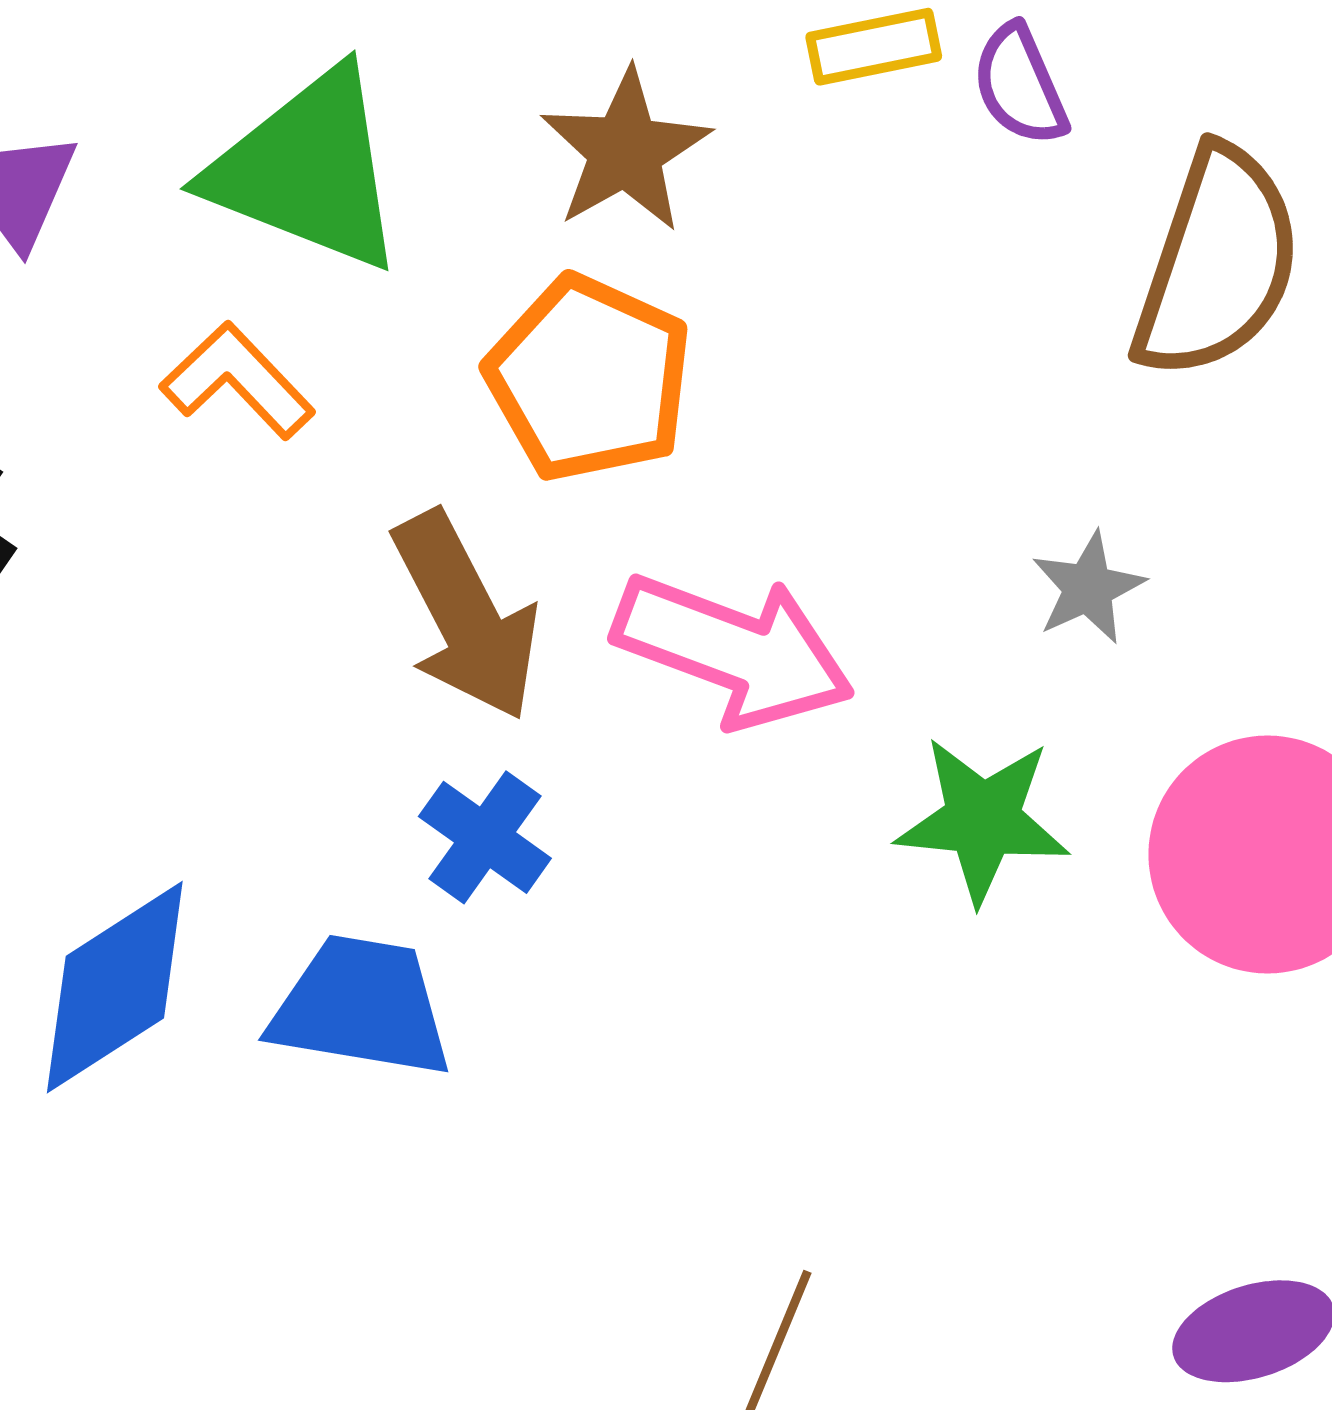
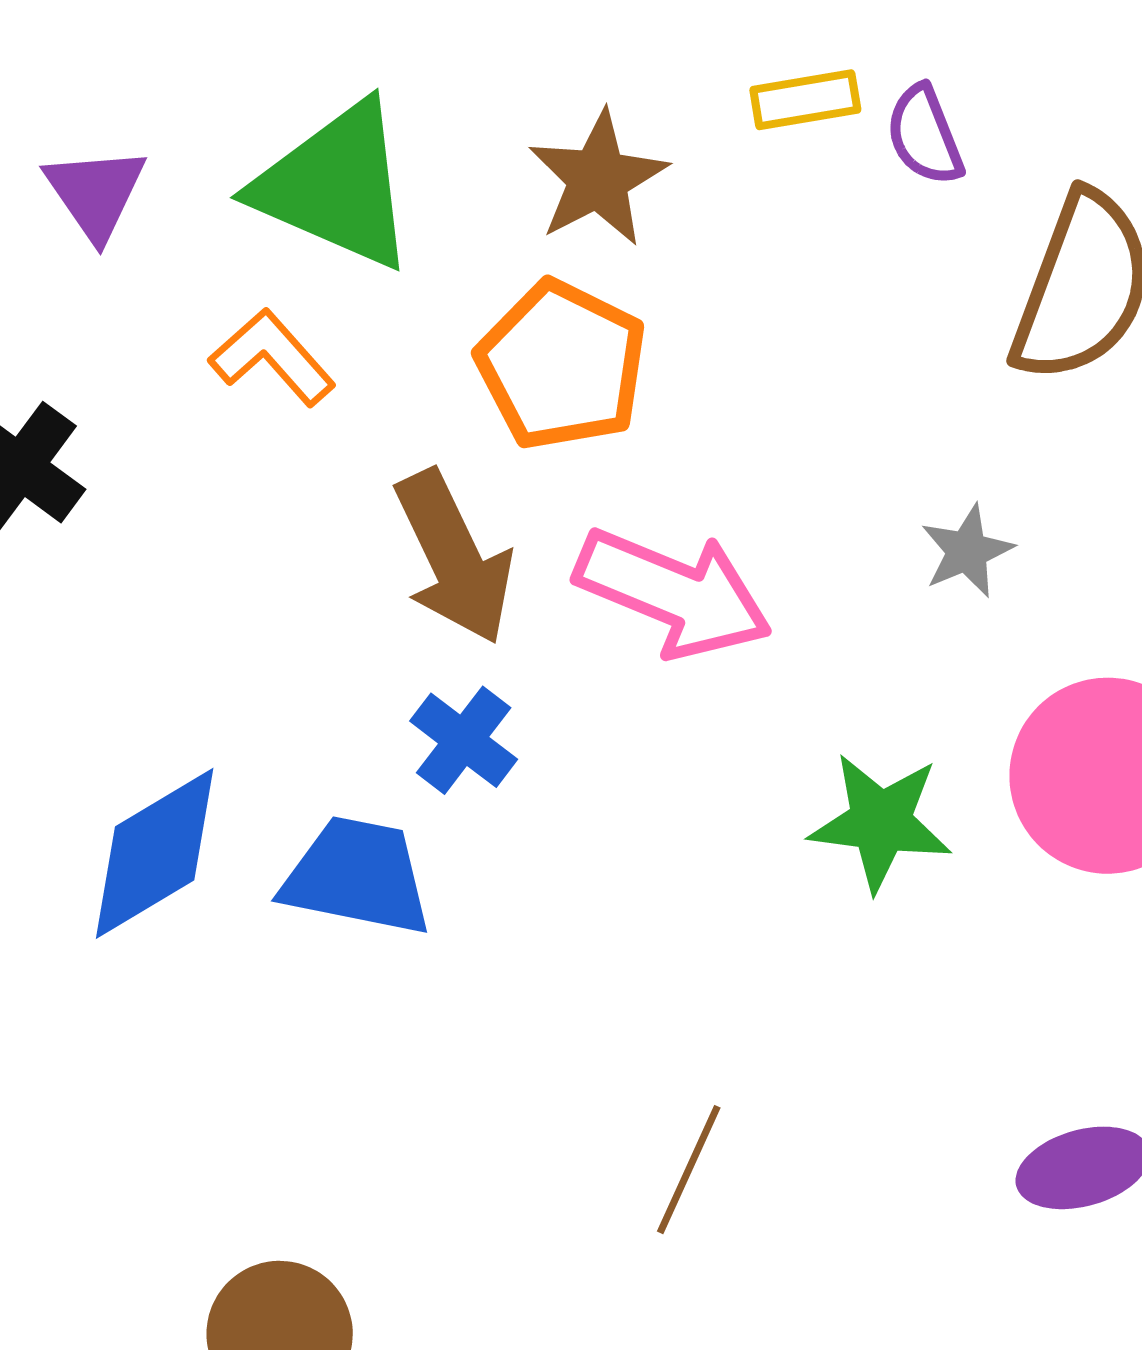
green star: (983, 820) -> (880, 822), moved

